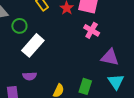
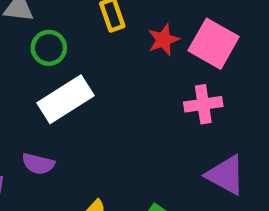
pink cross: (92, 30) -> (203, 104), turned 35

